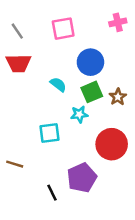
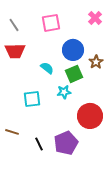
pink cross: (118, 22) -> (95, 18), turned -32
brown star: (118, 97) -> (96, 62), moved
cyan square: (49, 133) -> (32, 99), moved
black line: (52, 193) -> (39, 144), moved

